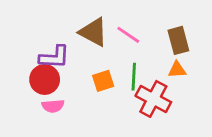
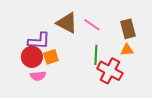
orange square: (103, 81) -> (51, 57), moved

